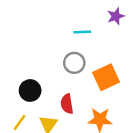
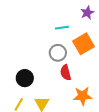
orange square: (106, 77) -> (83, 44), moved
red semicircle: (67, 104) -> (66, 73), moved

